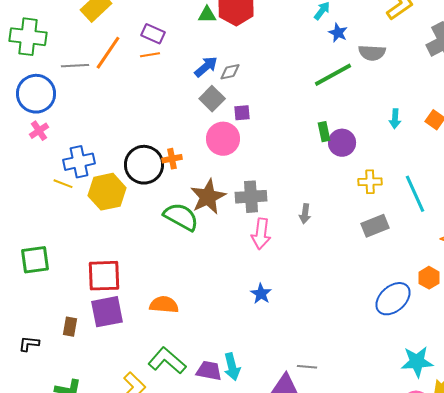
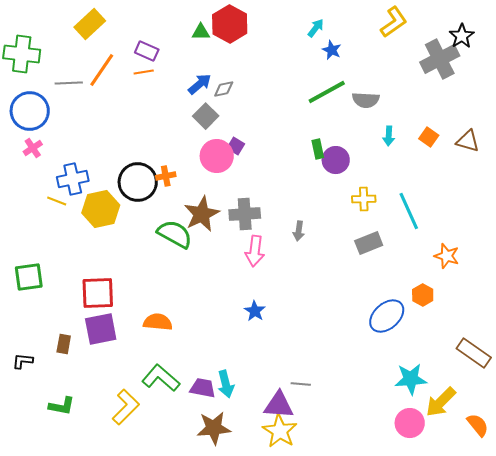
gray semicircle: (372, 53) -> (366, 100), moved
purple square: (242, 113) -> (236, 146), moved, turned 36

